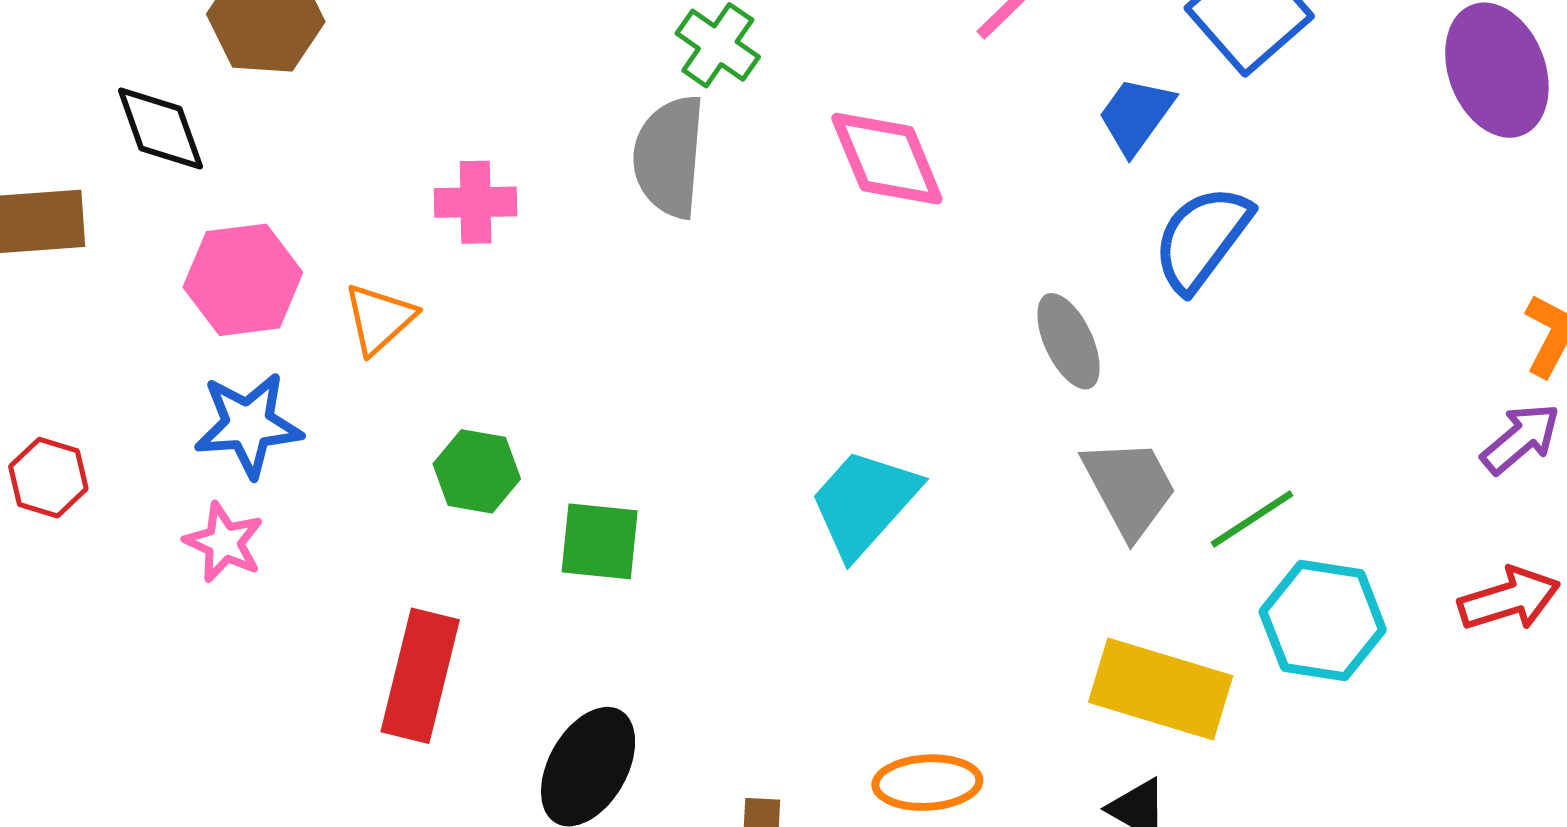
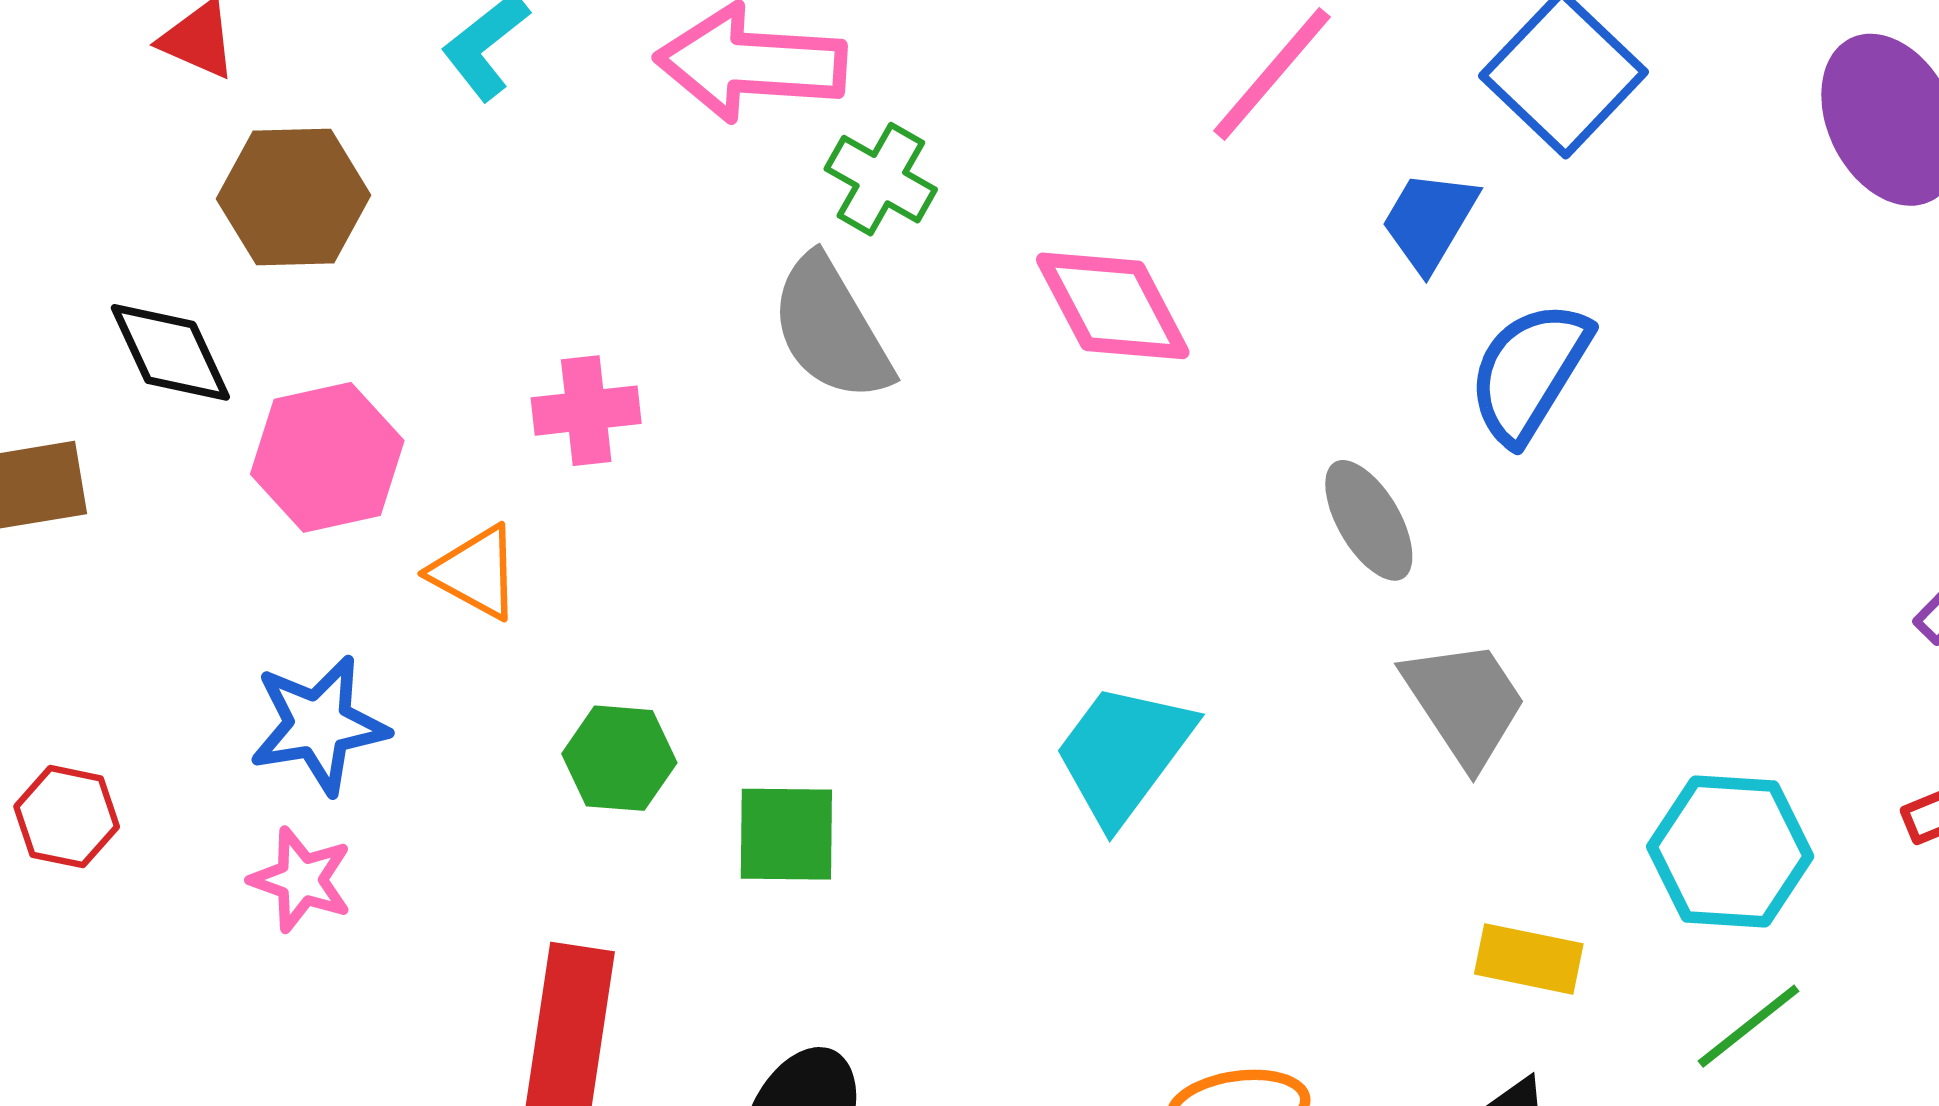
gray semicircle: (669, 157) -> (831, 329), turned -30
pink hexagon: (243, 280) -> (327, 457), moved
orange triangle: (379, 319) -> (476, 572), turned -44
green line: (1252, 519) -> (1749, 1026), moved
yellow rectangle: (1161, 689) -> (1529, 959), size x0.6

